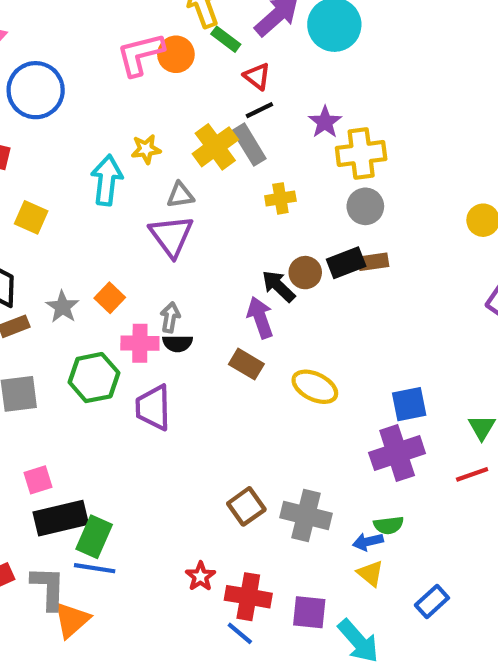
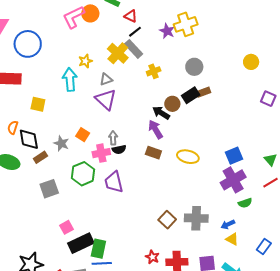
yellow cross: (361, 154) -> (186, 24), moved
green semicircle: (389, 525) -> (245, 203), moved

